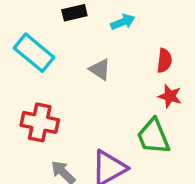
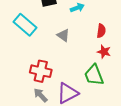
red cross: (40, 122) -> (41, 71), moved

